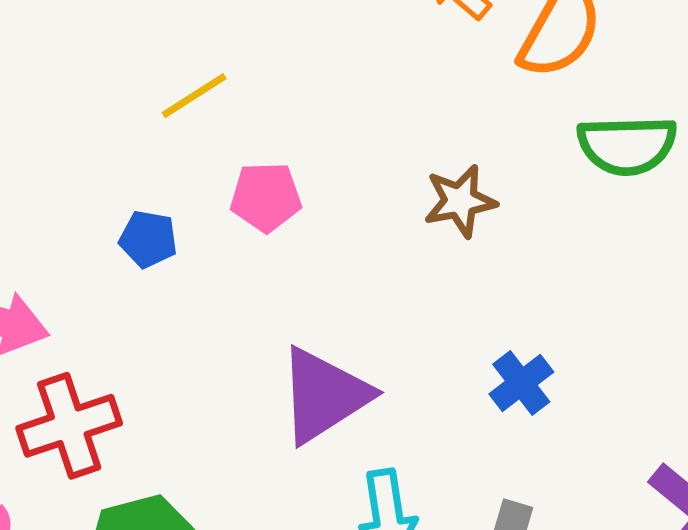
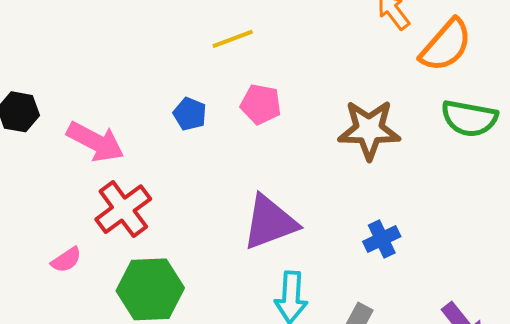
brown star: (460, 201) -> (369, 130), size x1.5
red cross: (69, 426) -> (123, 209), turned -30

